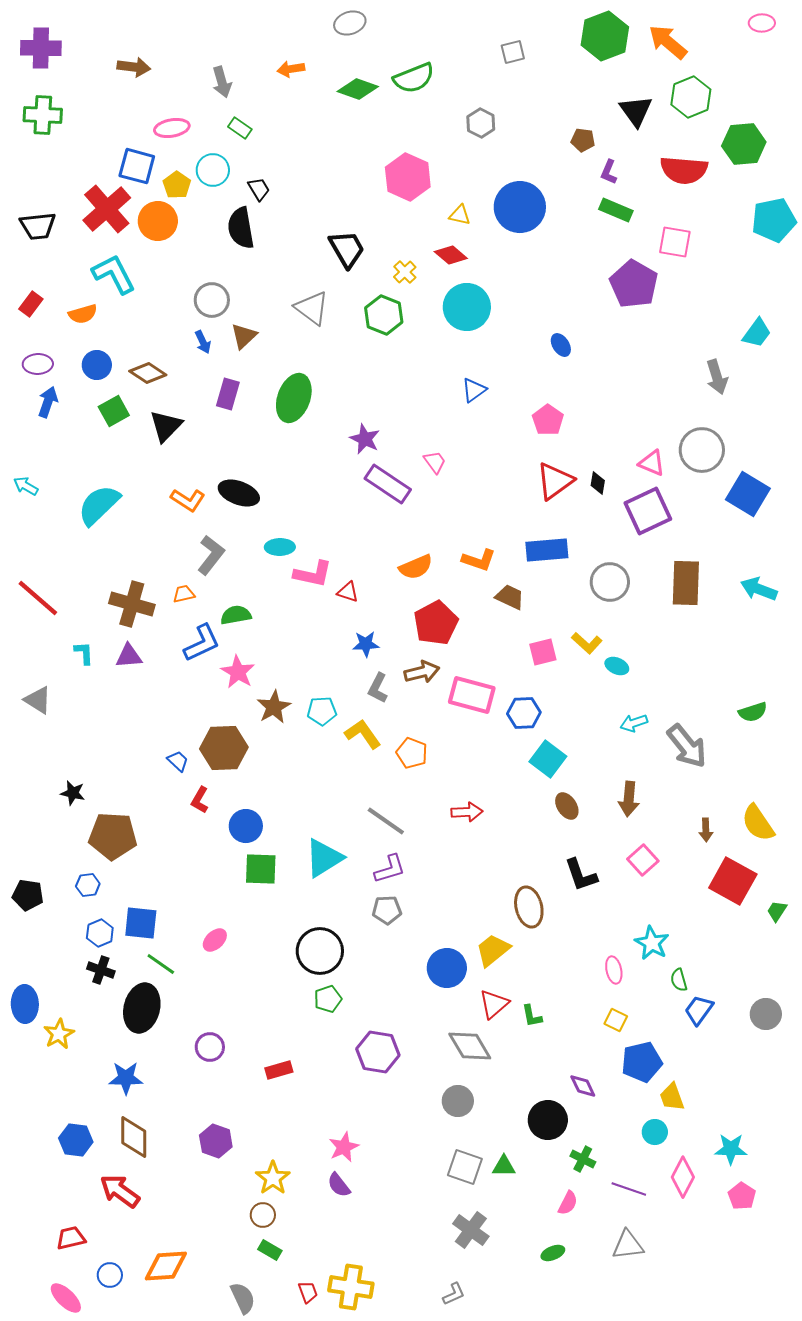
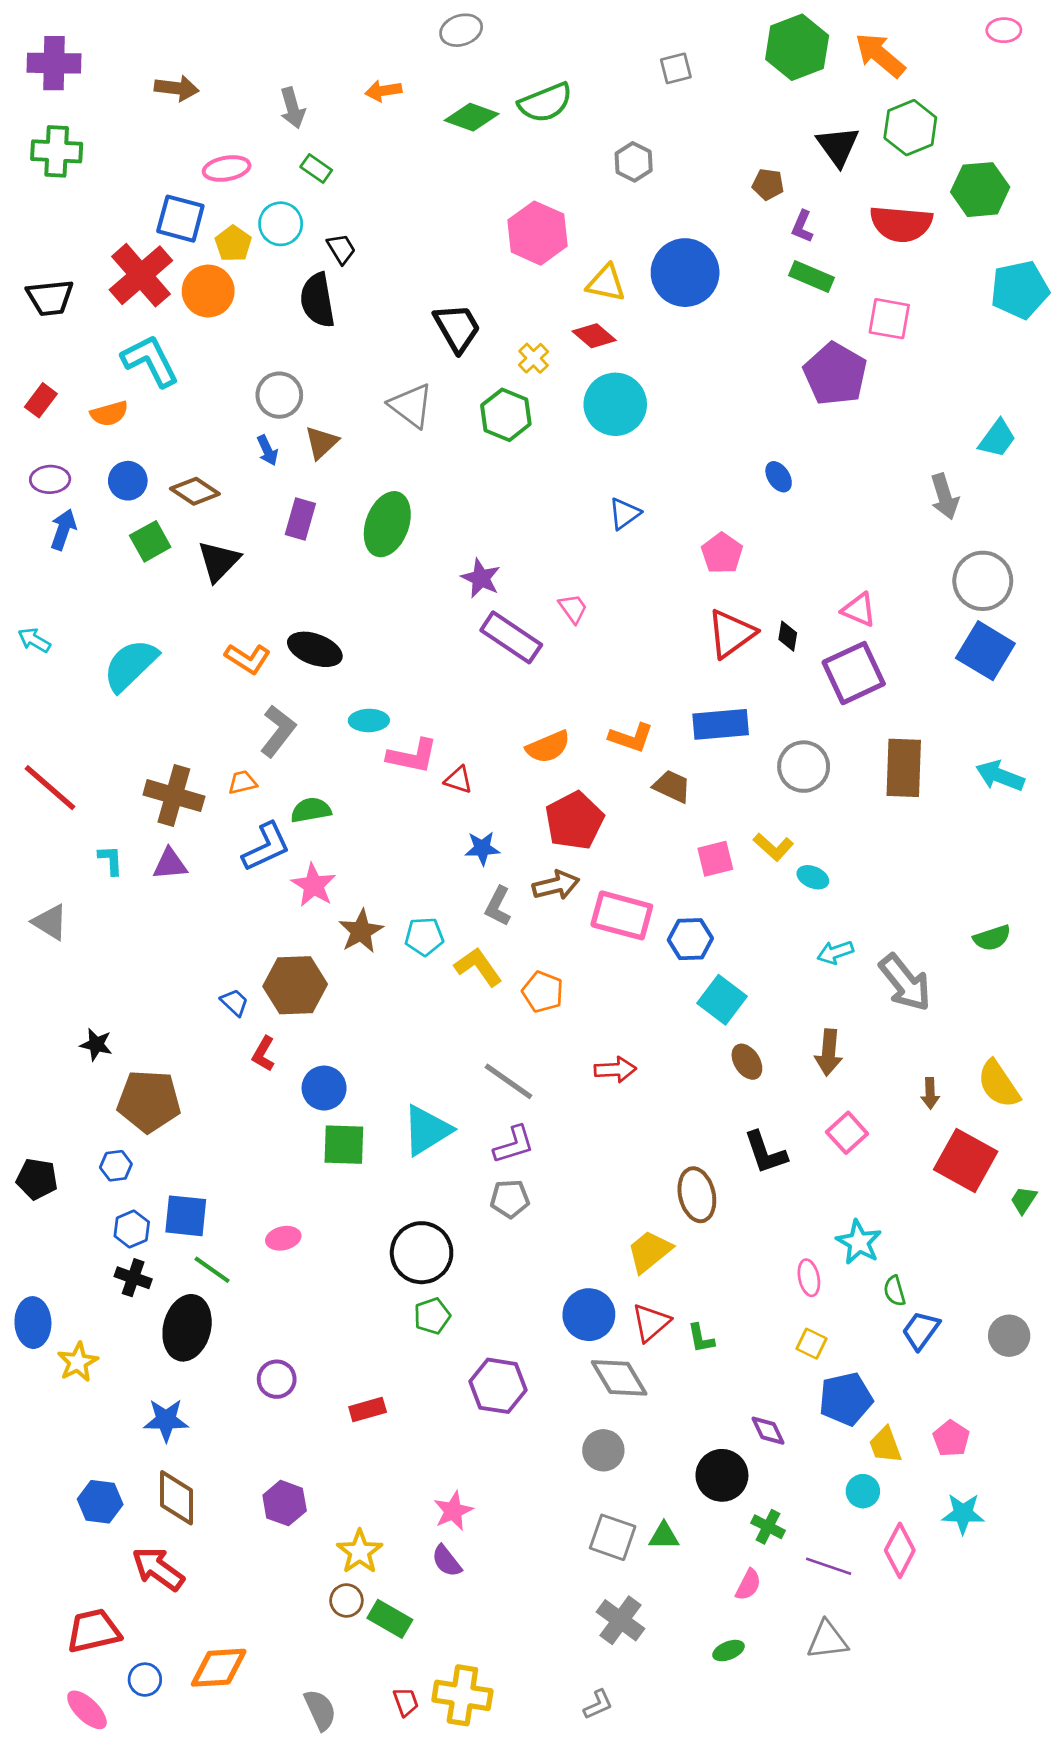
yellow triangle: (460, 215) -> (606, 283), size x1.4
blue ellipse: (561, 345) -> (779, 477), moved
gray circle: (702, 450) -> (983, 581), moved
pink ellipse: (215, 940) -> (283, 1238), turned 30
blue circle: (447, 968) -> (589, 1315), moved
pink pentagon: (742, 1196) -> (951, 1438), moved
red trapezoid: (71, 1238) -> (94, 1631), size x1.4
green rectangle: (270, 1250) -> (390, 1619), moved, size x1.4

